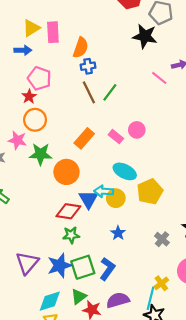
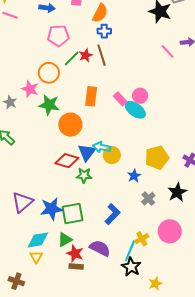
pink pentagon: (39, 78) -> (58, 36), turned -30
green line: (110, 92) -> (72, 59), moved
red star: (29, 97) -> (86, 55), moved
orange rectangle: (84, 138) -> (91, 96), turned -42
cyan ellipse: (125, 171) -> (135, 110), moved
yellow pentagon: (150, 192) -> (157, 157), moved
blue star: (118, 233) -> (134, 176), moved
green star: (71, 235) -> (84, 175), moved
blue L-shape: (107, 269) -> (113, 214), moved
purple semicircle: (118, 300) -> (100, 248), turned 35

